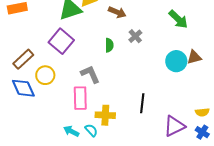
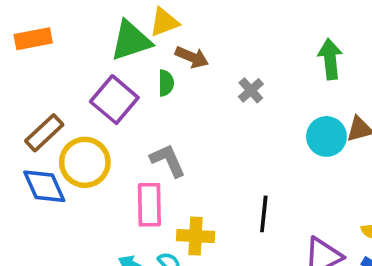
brown arrow: (117, 12) -> (192, 57), moved
green arrow: (178, 19) -> (330, 59), turned -140
green semicircle: (109, 45) -> (166, 83), moved
yellow circle: (45, 75) -> (85, 162), size x1.4

